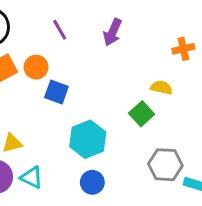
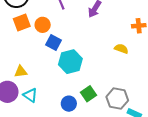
green square: (142, 114) -> (88, 94), moved
cyan hexagon: (88, 139) -> (70, 62), moved

